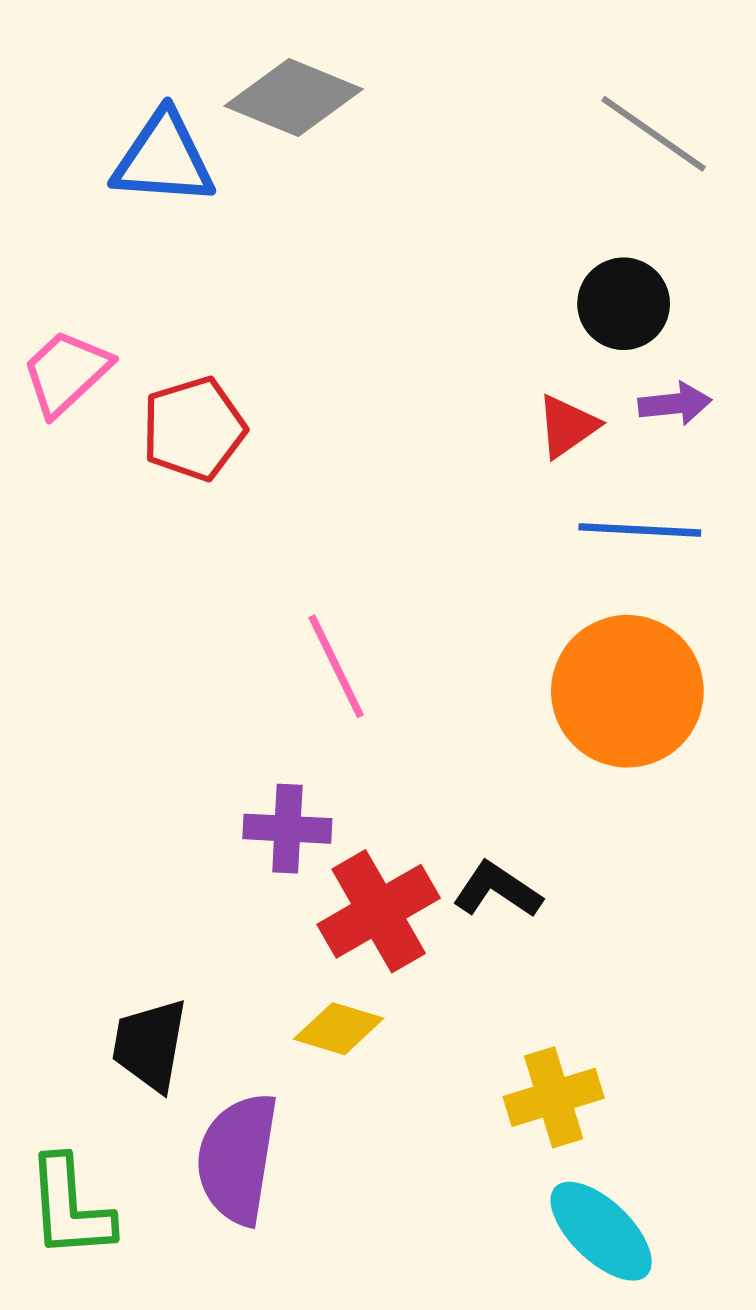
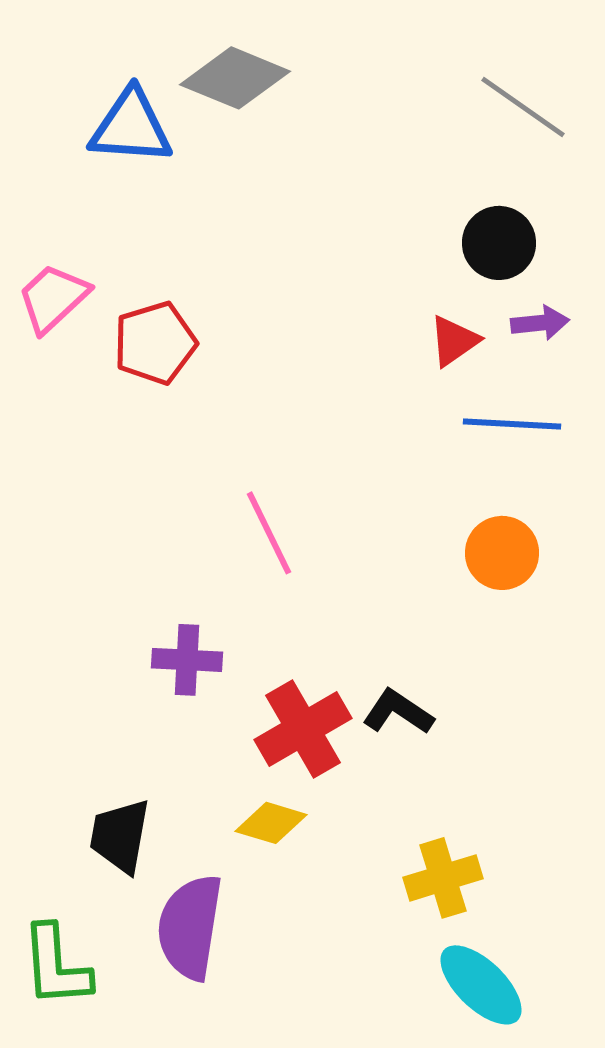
orange circle: (627, 691) -> (502, 553), size x0.6
purple cross: (287, 829) -> (187, 660), moved

